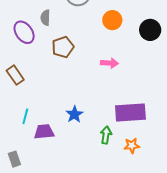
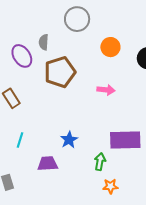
brown pentagon: (63, 47) -> (60, 72), size x1.4
purple trapezoid: (44, 132) -> (48, 164), moved
orange star: (132, 146) -> (110, 186), moved

